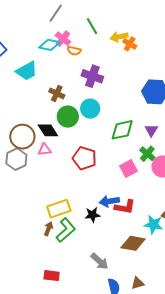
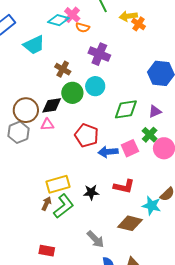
black diamond: (48, 130) -> (52, 105), turned -70
purple triangle: (151, 130) -> (155, 112), turned 32
blue arrow: (109, 201) -> (108, 152), moved

